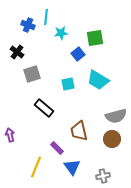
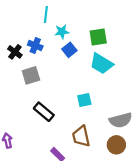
blue cross: (28, 25) -> (35, 46), moved
blue square: (78, 54) -> (69, 50), moved
cyan trapezoid: (98, 80) -> (101, 64), moved
cyan square: (68, 84) -> (84, 100), moved

